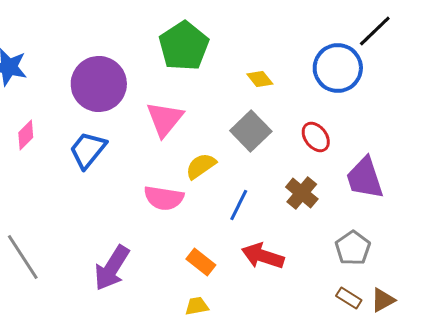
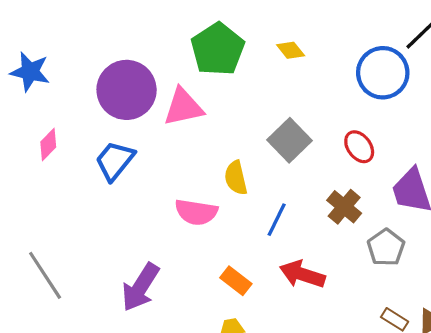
yellow diamond: (260, 79) -> (291, 50), moved
pink triangle: (165, 119) -> (183, 107), moved, turned 39
yellow semicircle: (201, 166) -> (236, 178), turned -68
gray pentagon: (353, 248) -> (386, 248), moved

